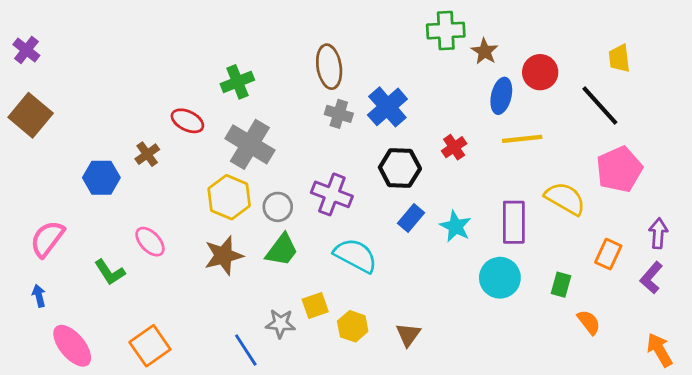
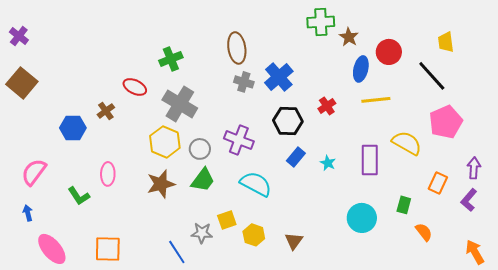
cyan star: (455, 226) -> (328, 163), size x0.7
pink ellipse: (150, 242) -> (108, 174), turned 45
cyan circle: (500, 278) -> (362, 218), moved
orange square: (150, 346) -> (108, 249), turned 36

